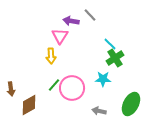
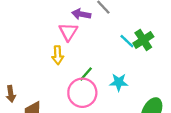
green cross: (115, 58) -> (143, 40), moved
green line: (54, 85) -> (86, 74), moved

